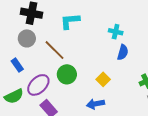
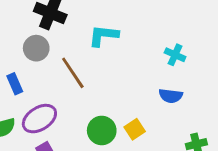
cyan cross: (116, 32) -> (175, 55), moved
blue semicircle: (123, 52) -> (171, 96), turned 70
green circle: (67, 74) -> (102, 130), moved

